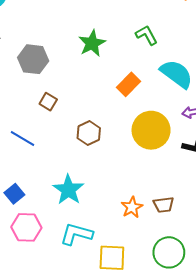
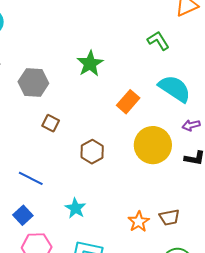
green L-shape: (147, 35) -> (158, 41), moved
blue line: (23, 138) -> (31, 178), moved
cyan star: (68, 190) -> (75, 208), size x0.7

